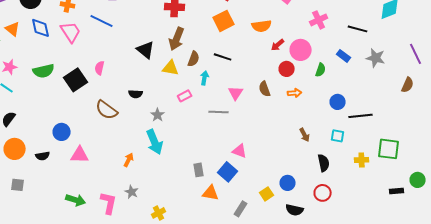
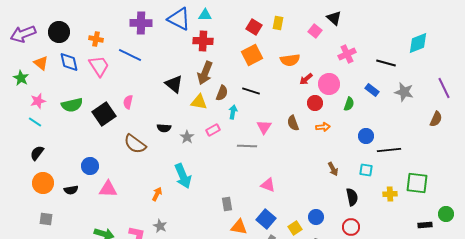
gray star: (158, 115) -> (187, 137), moved
blue square: (228, 172) -> (266, 219), moved

